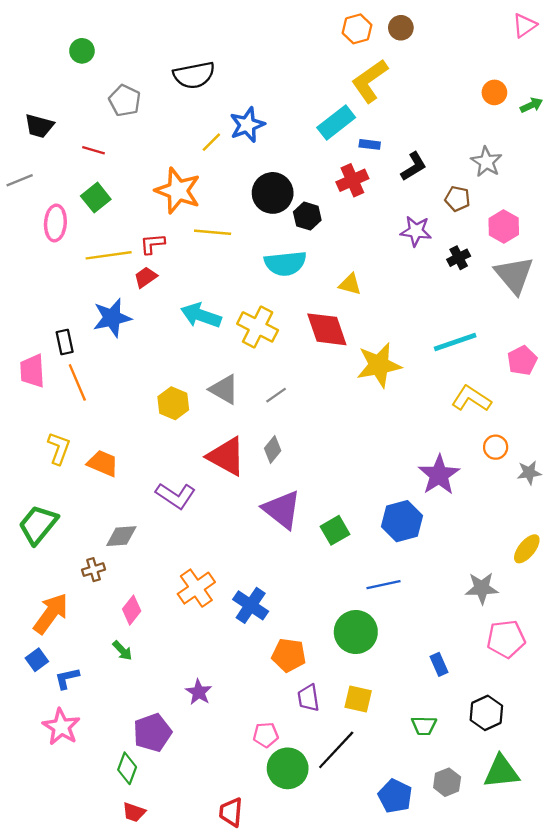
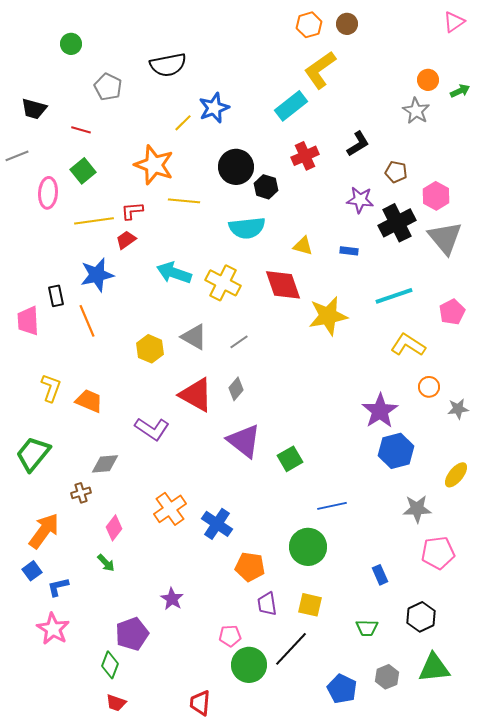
blue rectangle: (370, 144) -> (349, 251), moved
gray star: (486, 162) -> (416, 111), moved
black cross: (459, 258) -> (397, 223), size x1.8
orange line: (77, 382) -> (87, 321), moved
blue hexagon: (402, 521) -> (396, 451), moved

